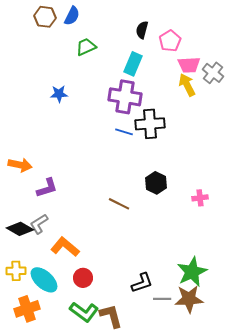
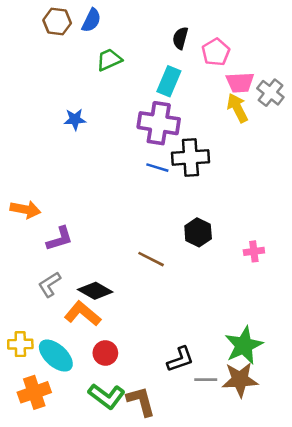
black diamond: (20, 229) -> (95, 291), moved

